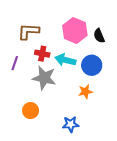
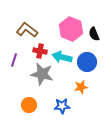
brown L-shape: (28, 31) -> (27, 30), turned 35
blue star: (71, 124) -> (62, 106), moved

